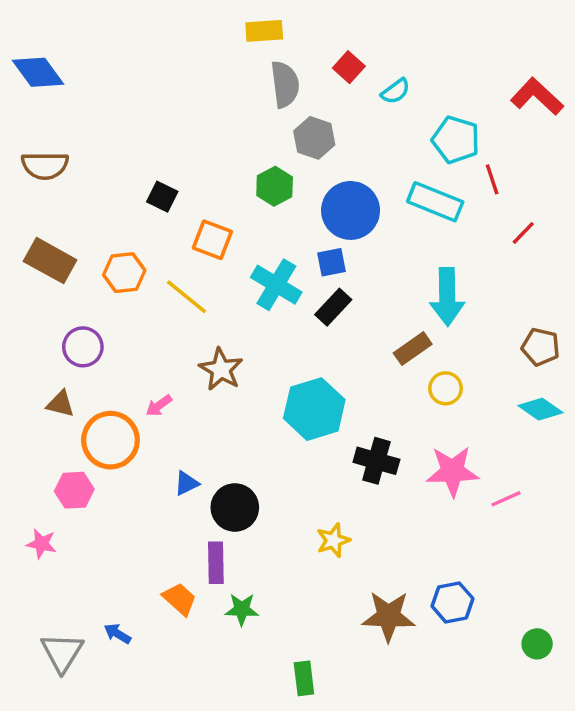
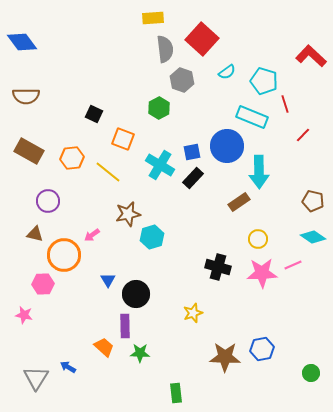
red square: (349, 67) -> (202, 39), size x1.8
cyan semicircle: (395, 91) -> (227, 72), moved
blue circle: (351, 210) -> (227, 146), moved
brown star: (221, 369) -> (128, 214), turned 30
yellow circle: (446, 388) -> (258, 239), moved
cyan hexagon: (314, 409) -> (152, 237), moved, size x0.7
blue triangle: (186, 483) -> (108, 280), turned -35
pink line: (506, 499) -> (293, 265), moved

